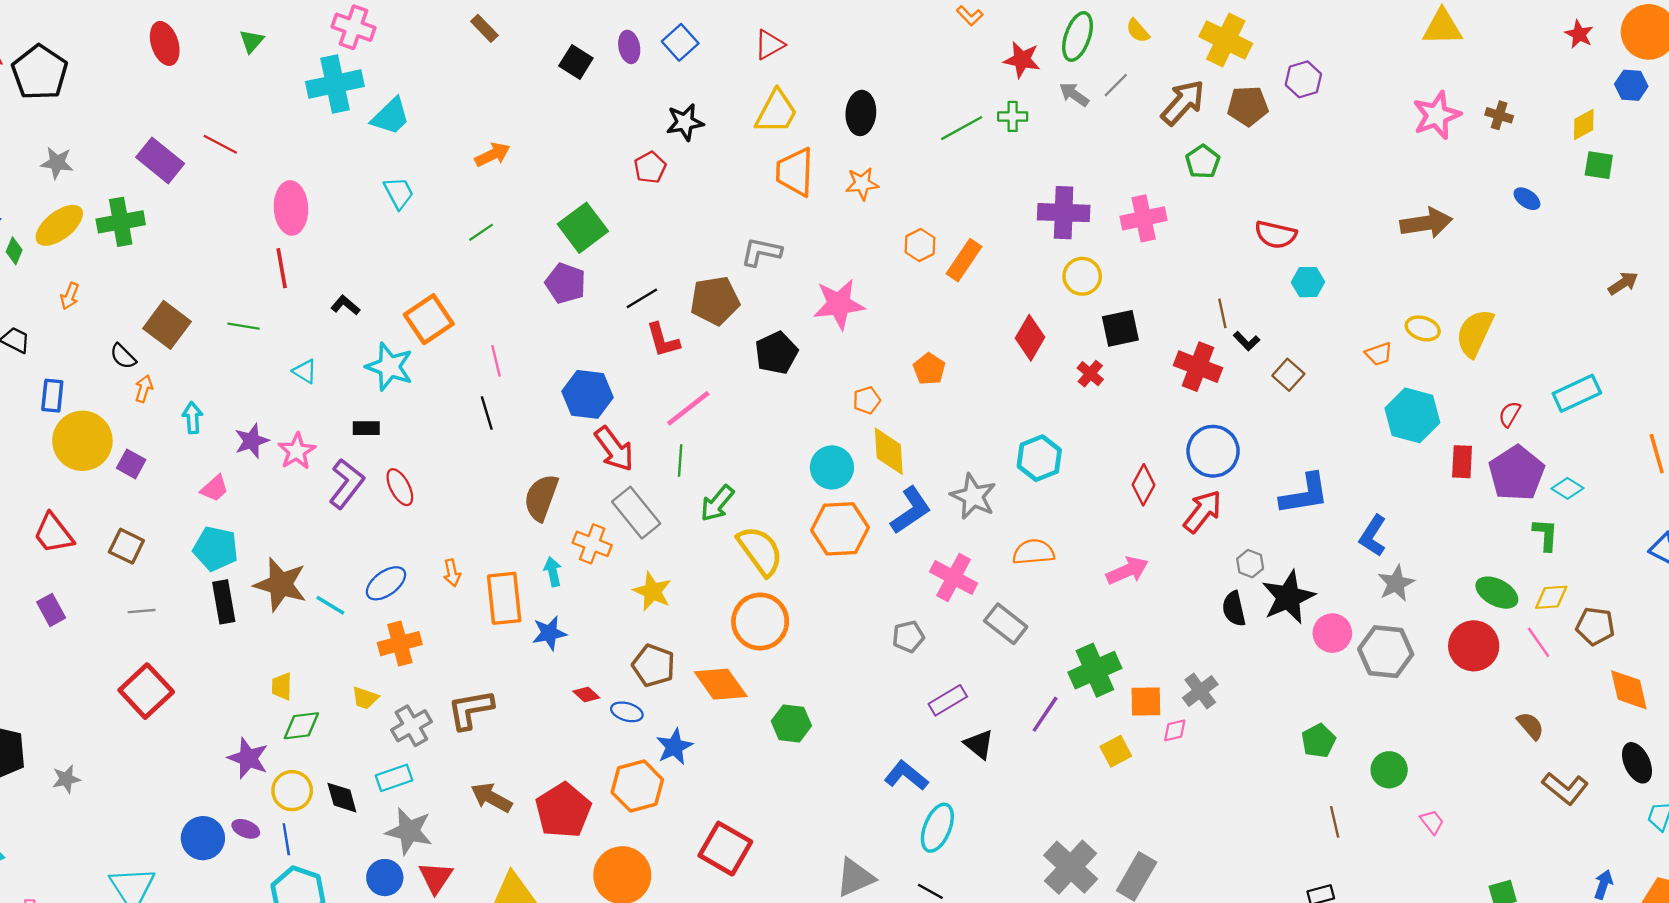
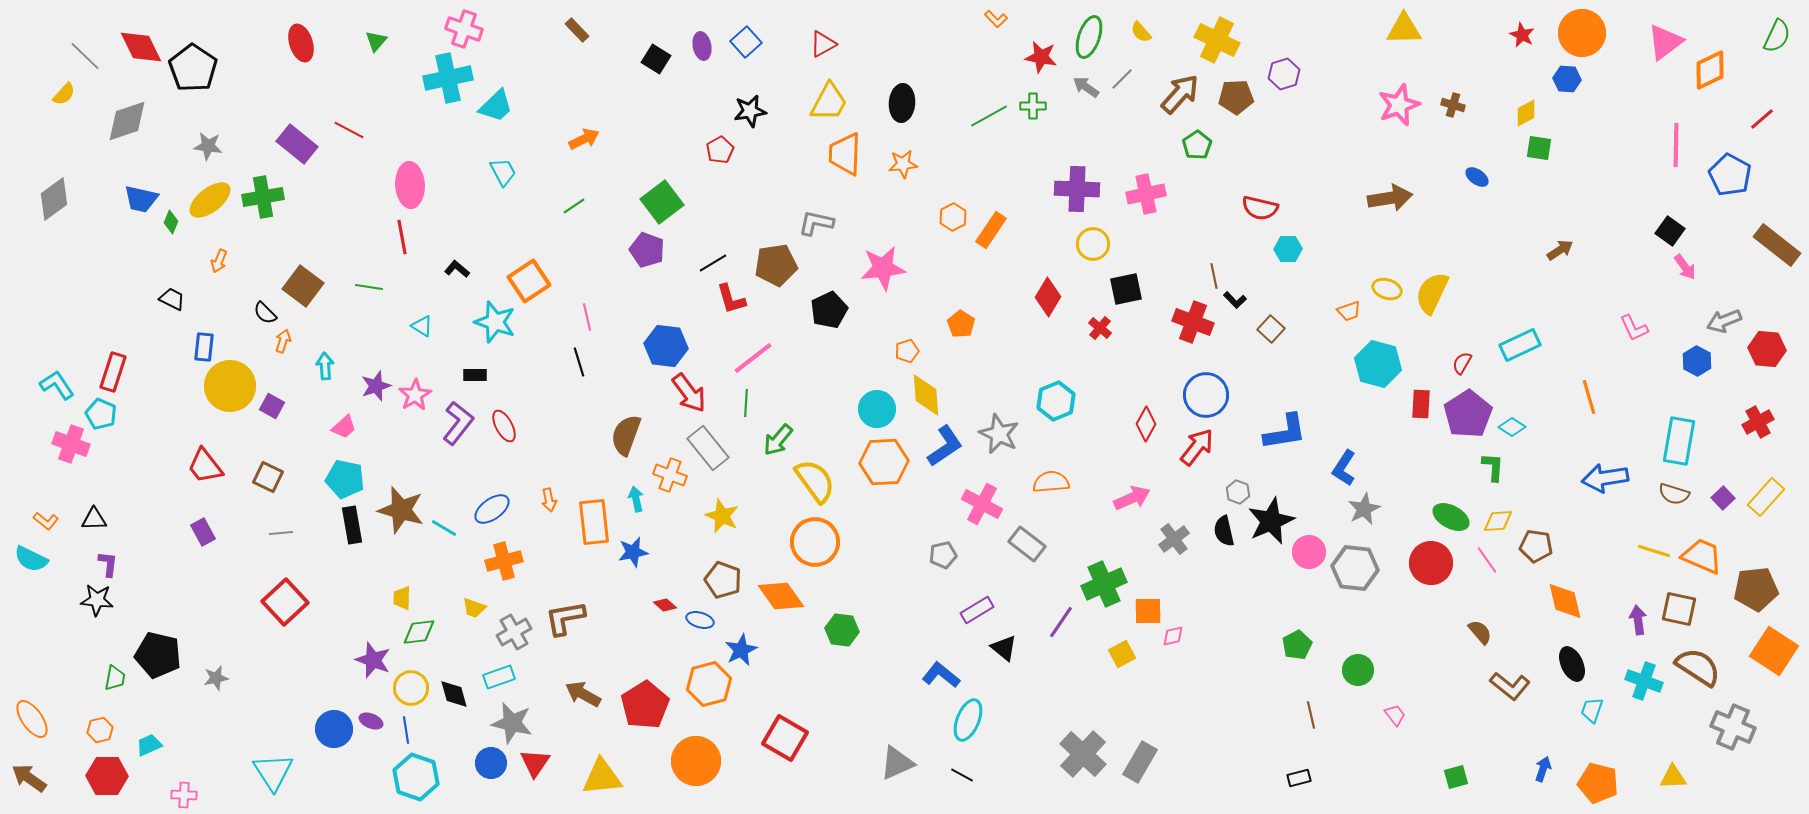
gray cross: (1200, 691) -> (1174, 539), moved

